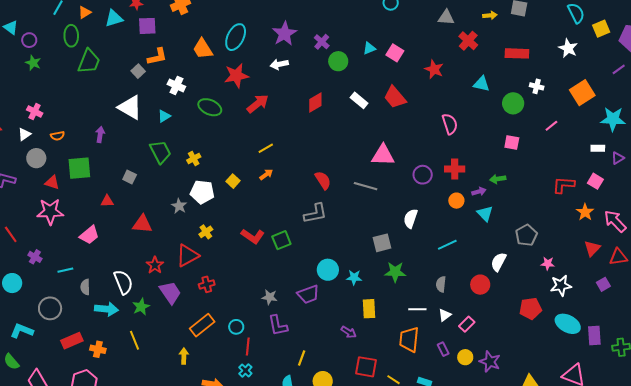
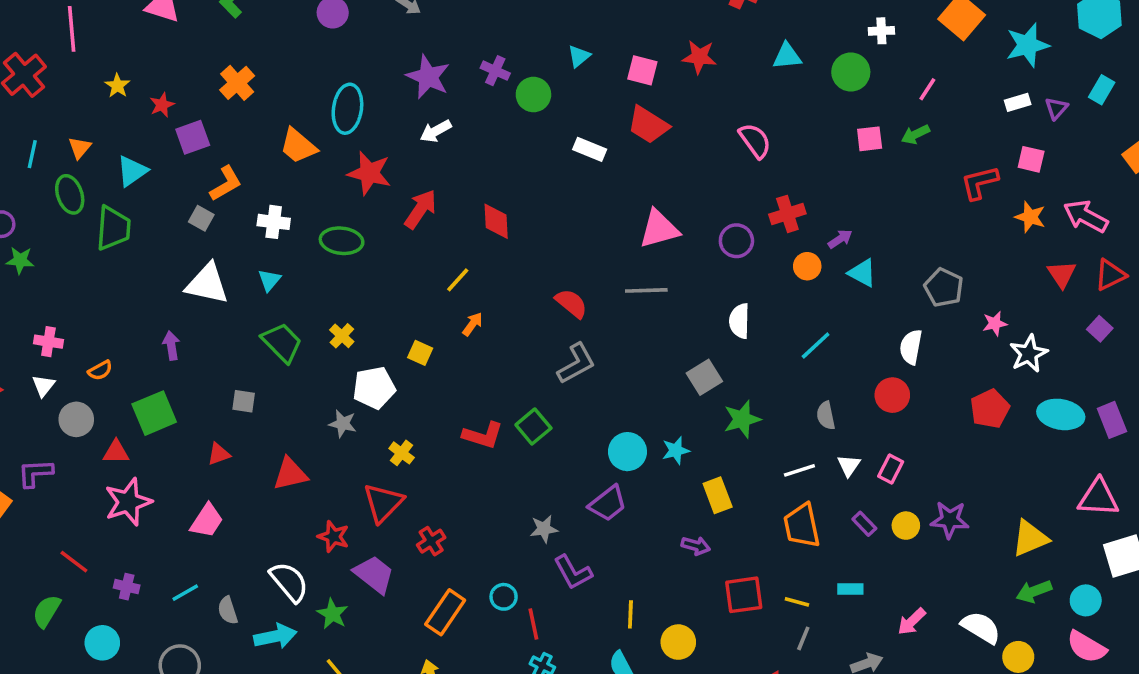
cyan triangle: (114, 18) -> (132, 171), moved
pink square: (395, 53) -> (642, 70), moved
red star: (236, 76) -> (369, 173), turned -30
red diamond: (315, 103) -> (496, 221), moved, turned -45
green arrow: (498, 179) -> (915, 134), moved

